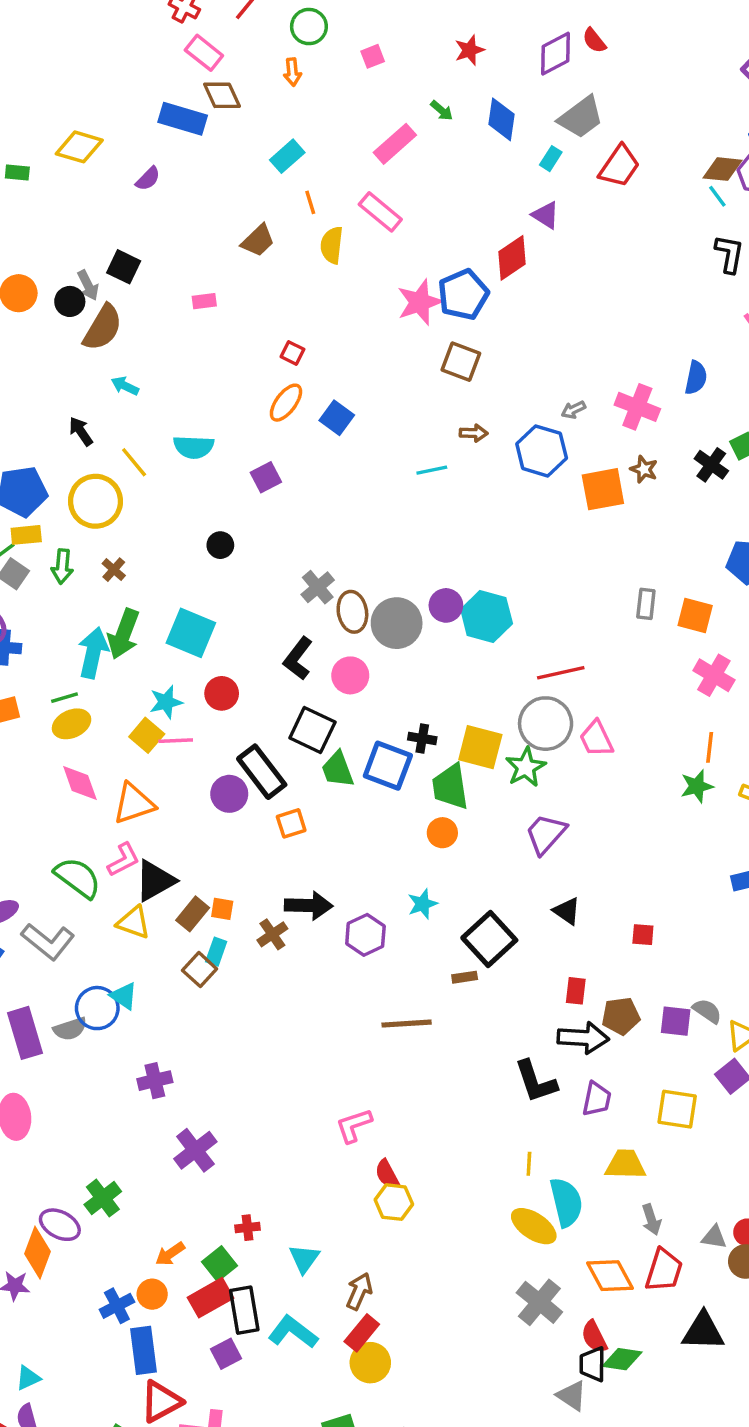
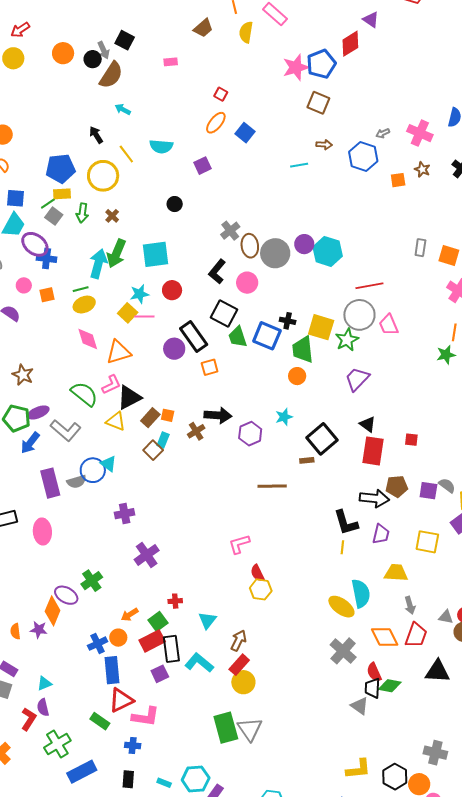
orange square: (603, 489) -> (398, 180), size x0.6
cyan square: (191, 633) -> (156, 254), turned -32
red rectangle: (576, 991) -> (373, 451), moved, size x1.8
yellow line: (529, 1164) -> (342, 547), moved

